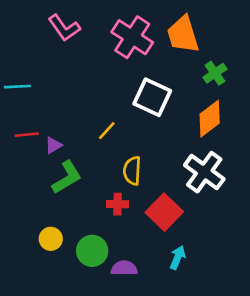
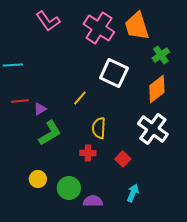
red square: (164, 212) -> (123, 159), size x0.6

